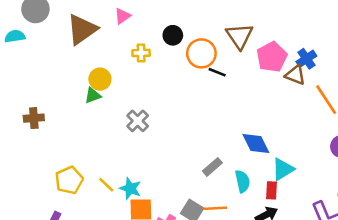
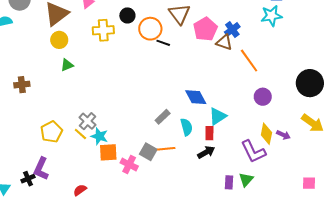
yellow cross: (141, 53) -> (103, 30), size x1.5
yellow circle: (100, 79) -> (59, 40), moved
gray cross: (138, 121) -> (88, 121), moved

